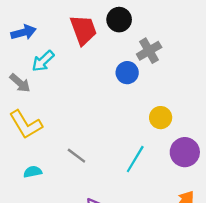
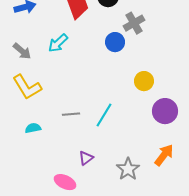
cyan arrow: (43, 61) -> (58, 43), moved
gray line: (76, 156) -> (71, 114), turned -42
cyan line: (135, 159) -> (104, 115), moved

